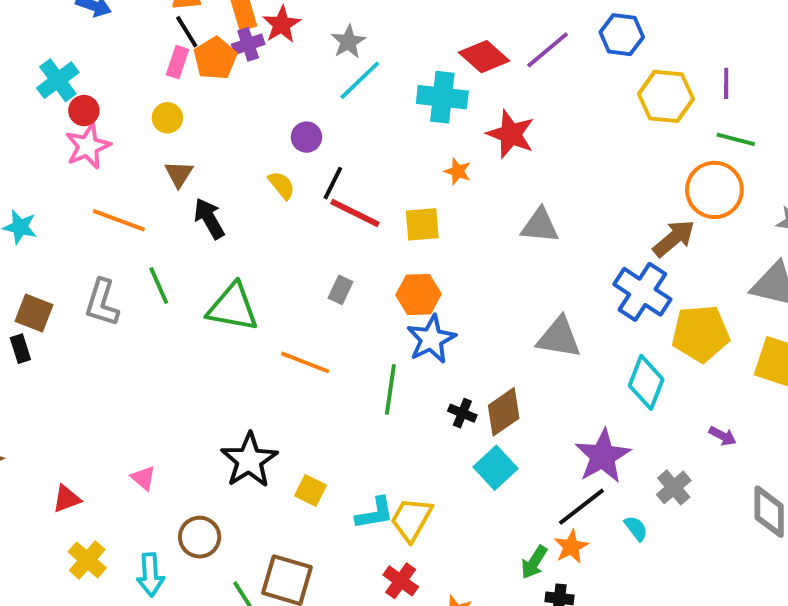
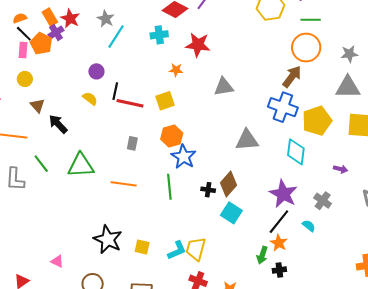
cyan cross: (442, 97) -> (159, 35), size x0.7

